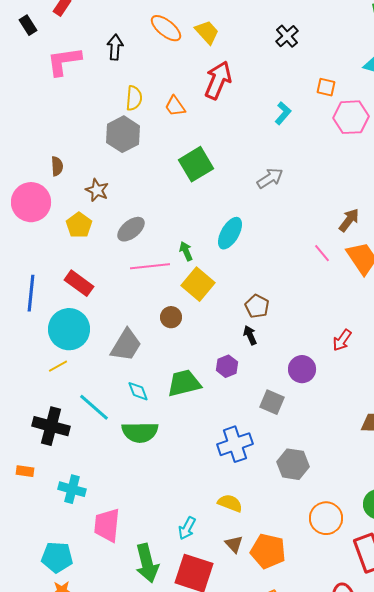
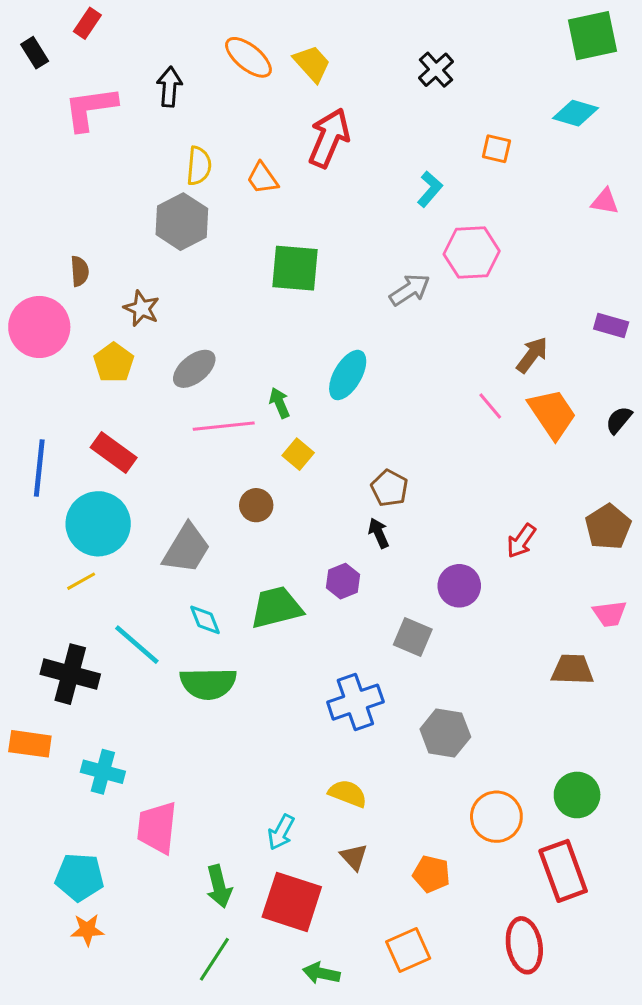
pink hexagon: (351, 117) -> (472, 253), moved
green square: (196, 164) -> (295, 268), turned 36
yellow square: (198, 284) -> (298, 454), size x0.6
orange rectangle: (25, 471) -> (30, 744), size x1.5
orange pentagon: (268, 551) -> (431, 874), moved, size x0.7
green arrow: (147, 563) -> (219, 886), size x0.7

